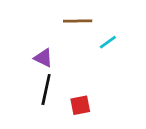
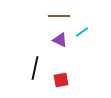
purple triangle: (43, 58) -> (60, 40), moved

